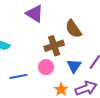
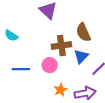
blue triangle: (74, 66) -> (81, 56), moved

